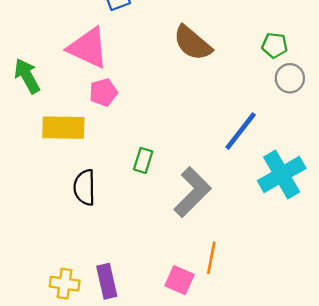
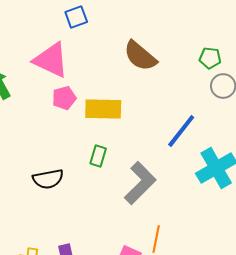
yellow rectangle: (63, 128) -> (103, 109), moved
black semicircle: (84, 187) -> (48, 179), turned -100

